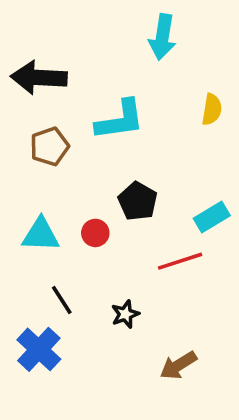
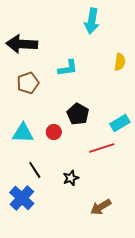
cyan L-shape: (120, 120) -> (68, 68), size x0.7

